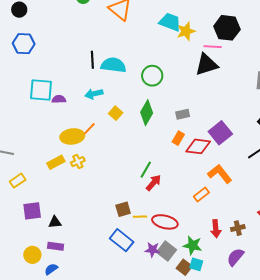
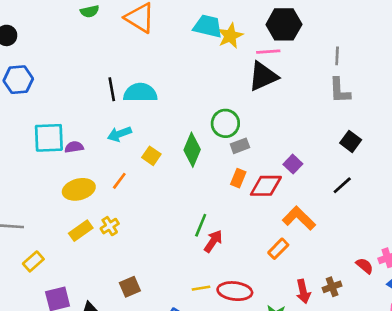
green circle: (152, 76) -> (225, 123), moved
purple square: (220, 133) -> (293, 164), size x0.6
yellow ellipse: (72, 136) -> (79, 189), moved
brown square: (123, 209) -> (130, 287), moved

